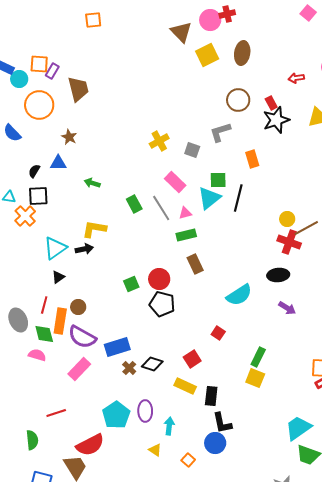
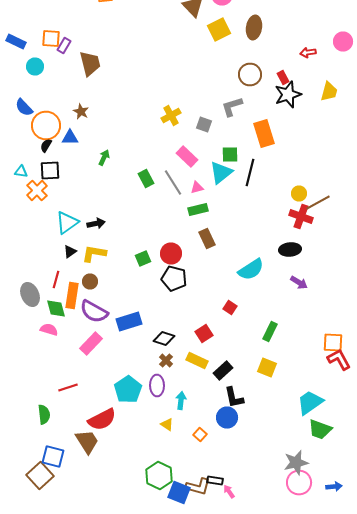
cyan circle: (19, 79) -> (35, 66), moved
orange circle: (39, 105) -> (46, 126), moved
orange rectangle: (252, 159) -> (264, 134), size x1.5
green arrow: (92, 183) -> (104, 158), turned 98
yellow L-shape: (94, 229) -> (94, 254), moved
brown cross: (129, 368) -> (166, 360), moved
yellow square: (255, 378) -> (267, 368), moved
black rectangle: (211, 396) -> (223, 370), turned 42

